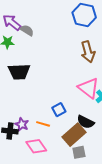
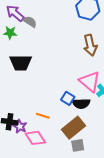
blue square: (59, 110) -> (68, 98), moved, turned -32
black semicircle: (86, 122) -> (81, 103), moved, turned -30
purple star: (22, 124) -> (20, 126), moved

